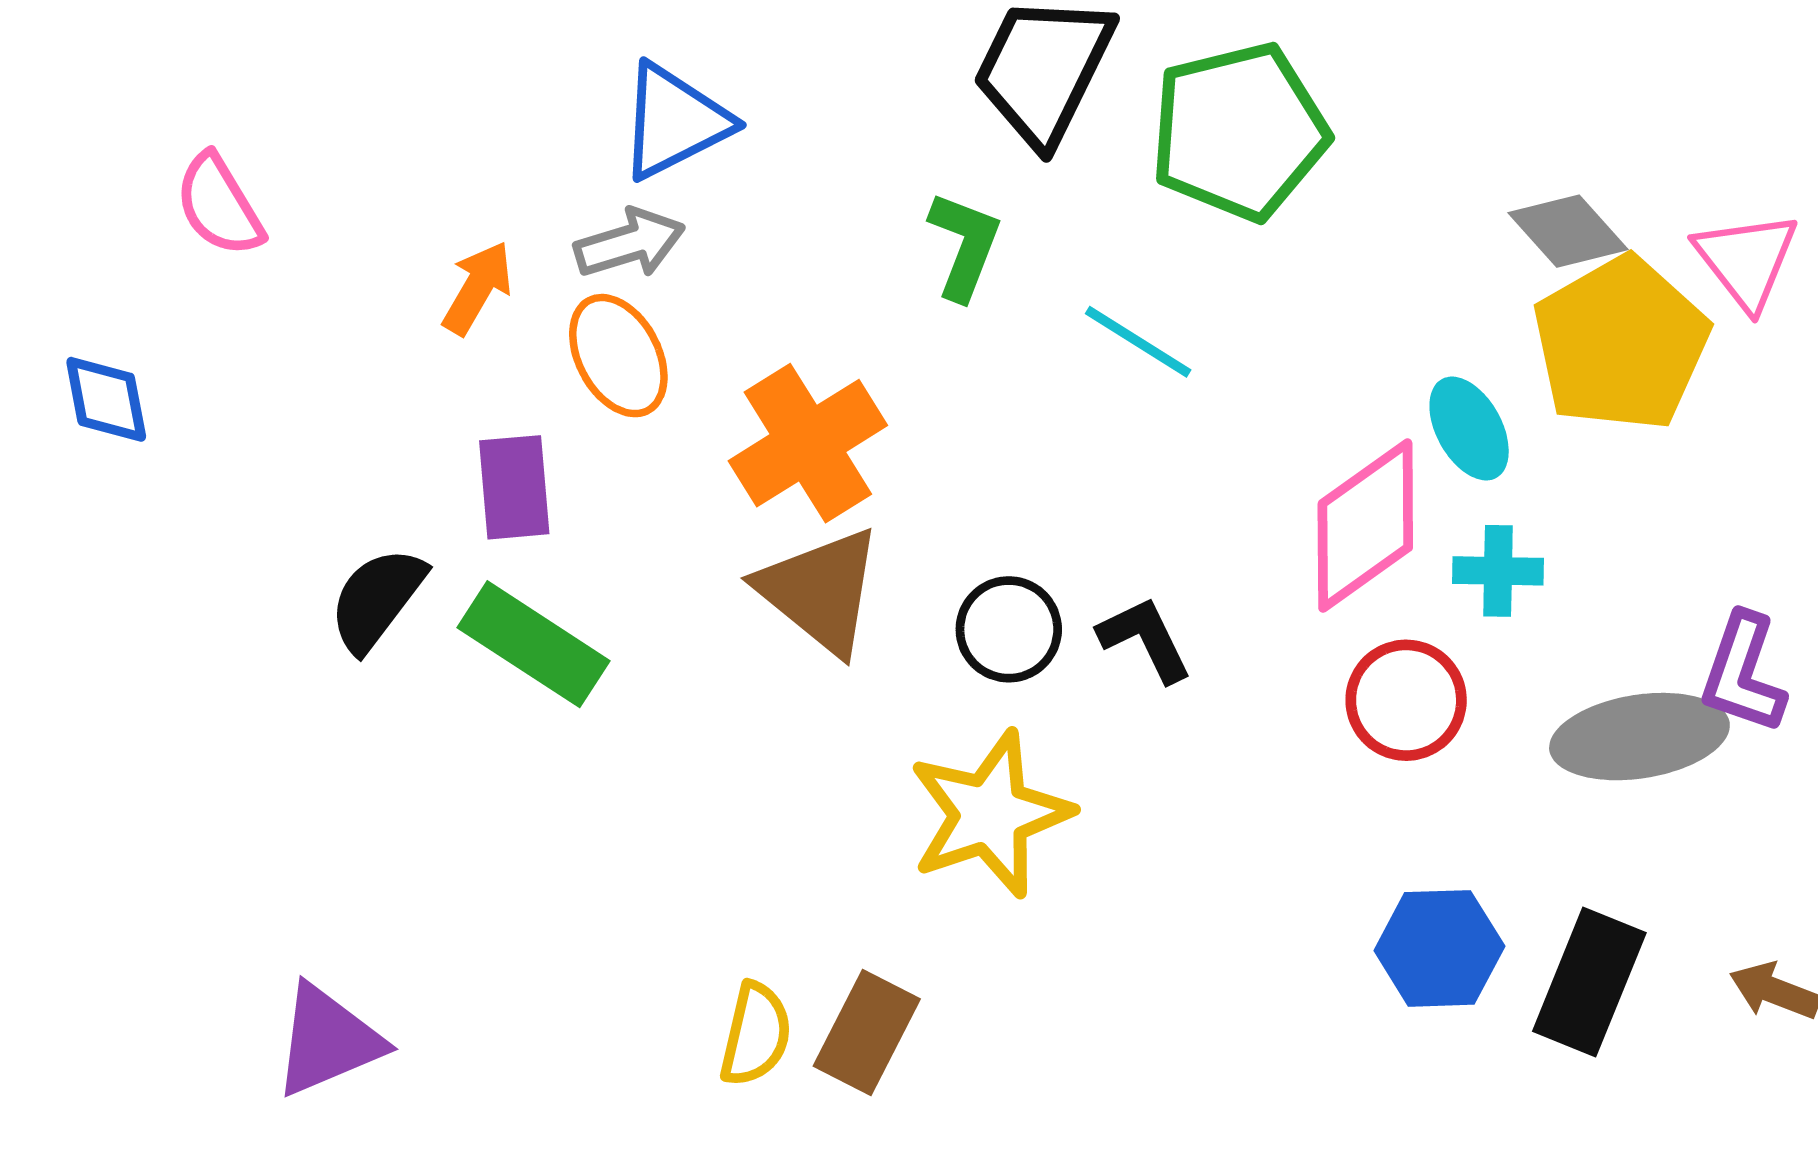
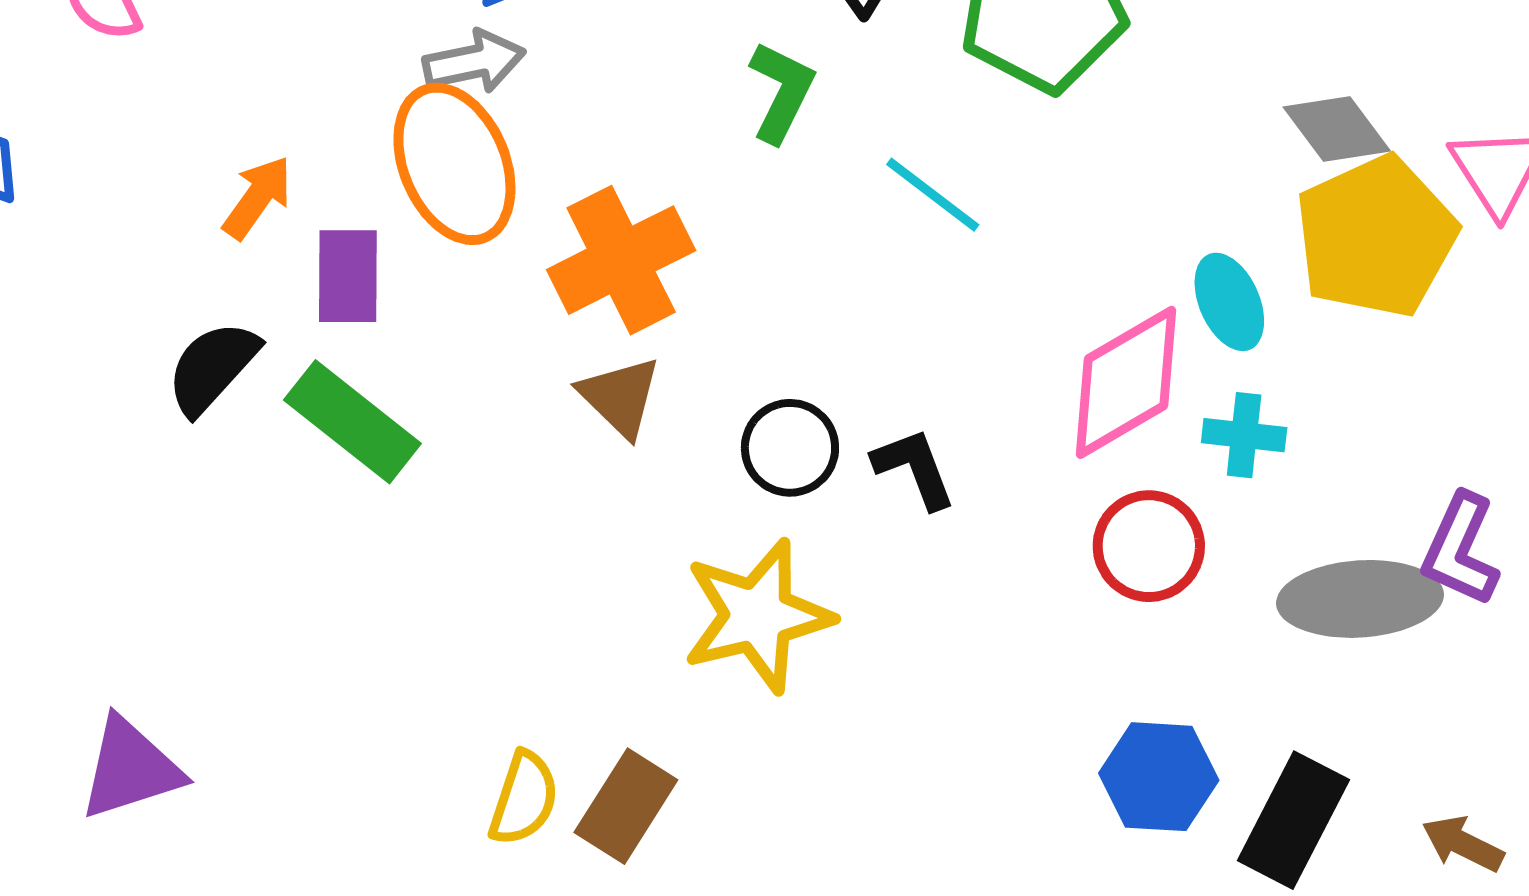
orange arrow: (477, 288) -> (257, 197), moved
orange ellipse: (618, 356) -> (454, 164), size x1.4
brown triangle: (820, 591) -> (620, 397), size x0.7

